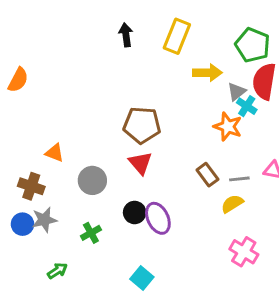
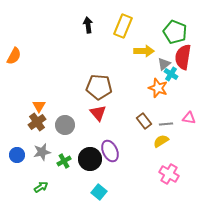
orange triangle: (55, 153) -> (39, 106), turned 40
brown cross: (31, 186) -> (37, 122), moved, turned 36
black circle: (135, 212) -> (90, 159), moved, size x1.5
gray star: (44, 220) -> (42, 152), moved

